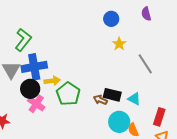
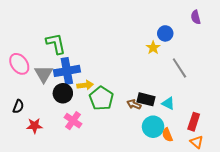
purple semicircle: (146, 14) -> (196, 17), moved
blue circle: (111, 19) -> (165, 33), moved
green L-shape: (23, 40) -> (56, 44), turned -50
pink cross: (36, 104) -> (73, 121), moved

